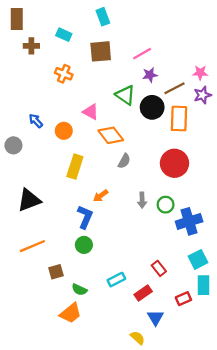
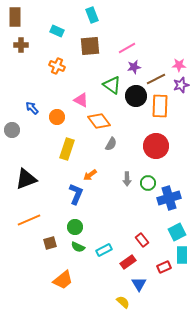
brown cross: (31, 46) -> (21, 45), moved
green circle: (84, 245) -> (75, 227), moved
green semicircle: (79, 290) -> (78, 247), moved

